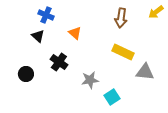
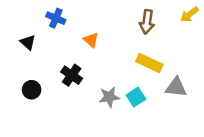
black triangle: (38, 36) -> (28, 42), moved
cyan square: (112, 97) -> (136, 97), moved

